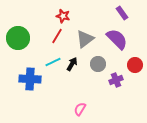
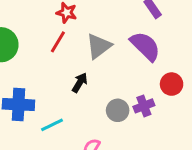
cyan line: (53, 62) -> (52, 125), moved
gray circle: (98, 64) -> (118, 110), moved

